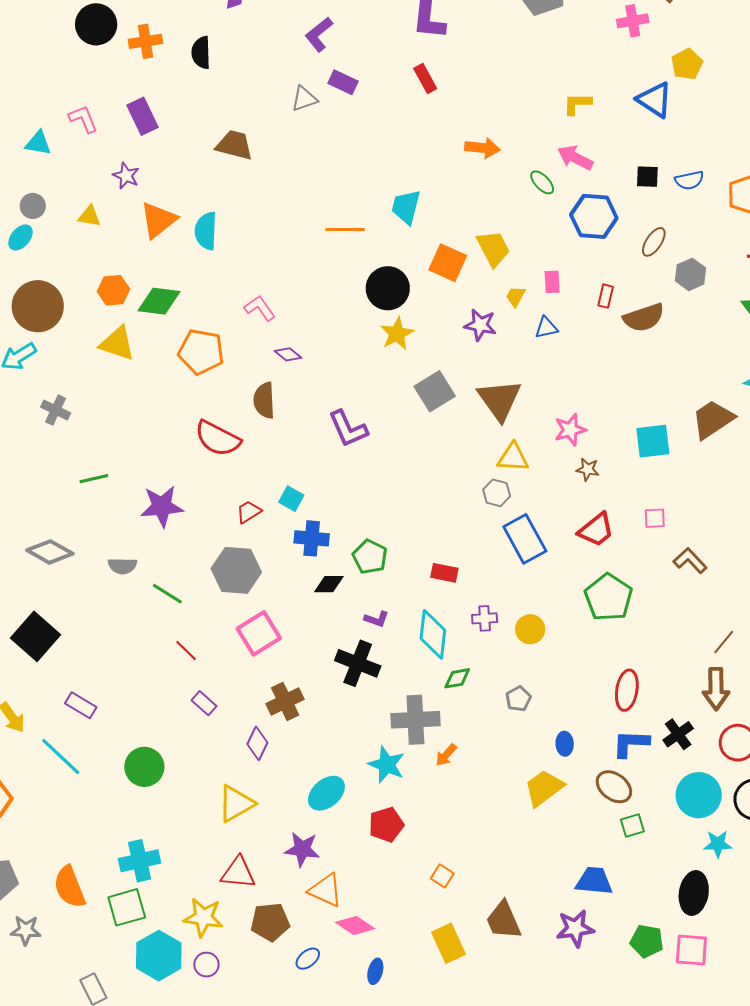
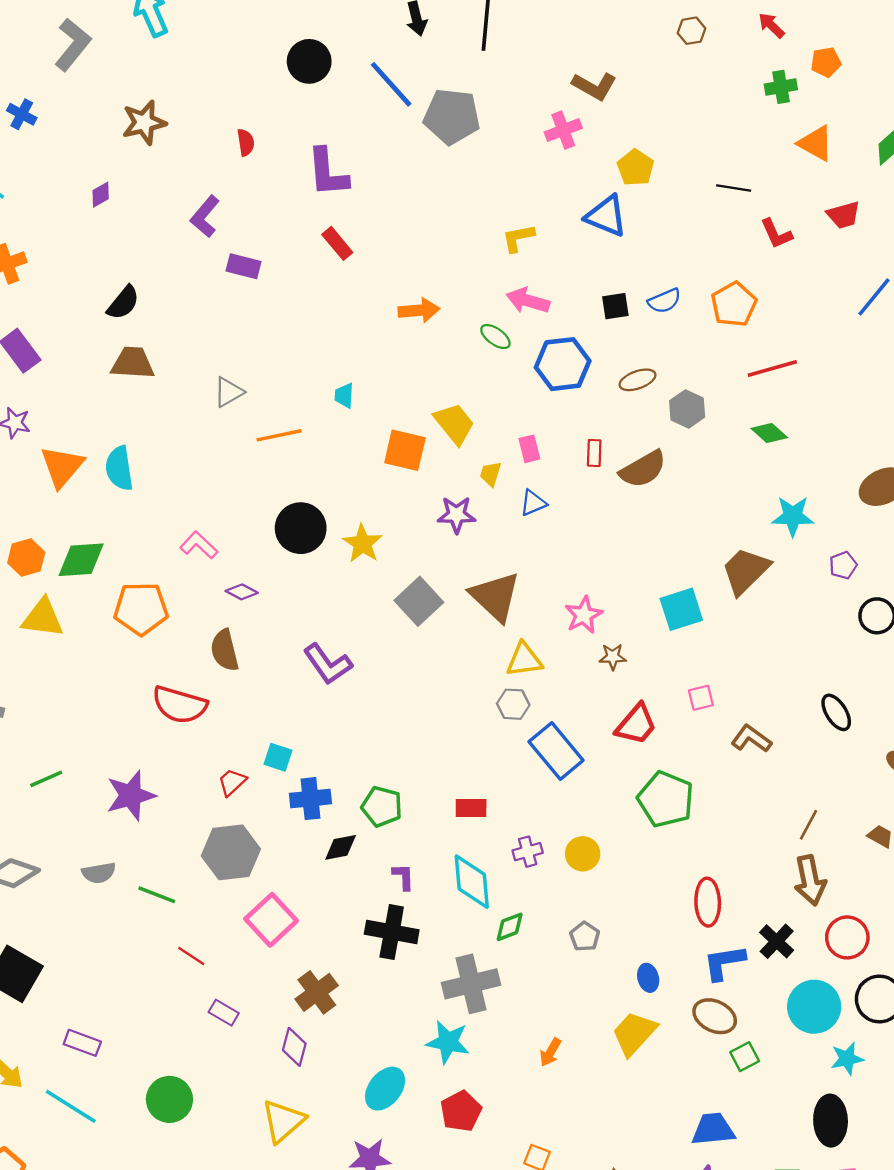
black semicircle: (201, 53) -> (123, 303), moved, turned -128
gray triangle: (304, 99) -> (229, 392), moved
cyan trapezoid: (406, 207) -> (344, 396), size x0.6
brown ellipse: (654, 242) -> (637, 380), turned 48
black circle: (388, 288) -> (301, 528), moved
purple L-shape: (376, 619) -> (403, 877), turned -100
orange arrow: (446, 755) -> (550, 1052), moved

